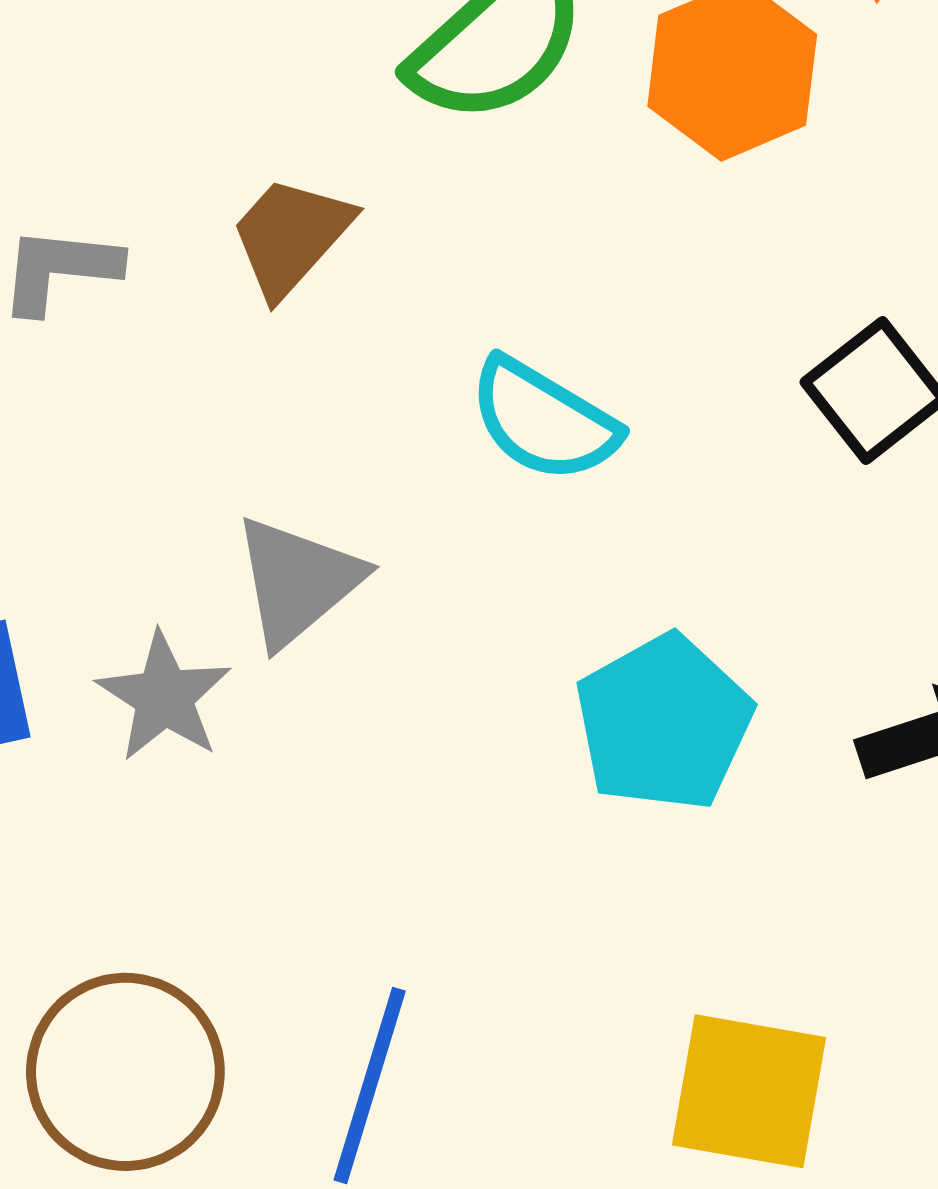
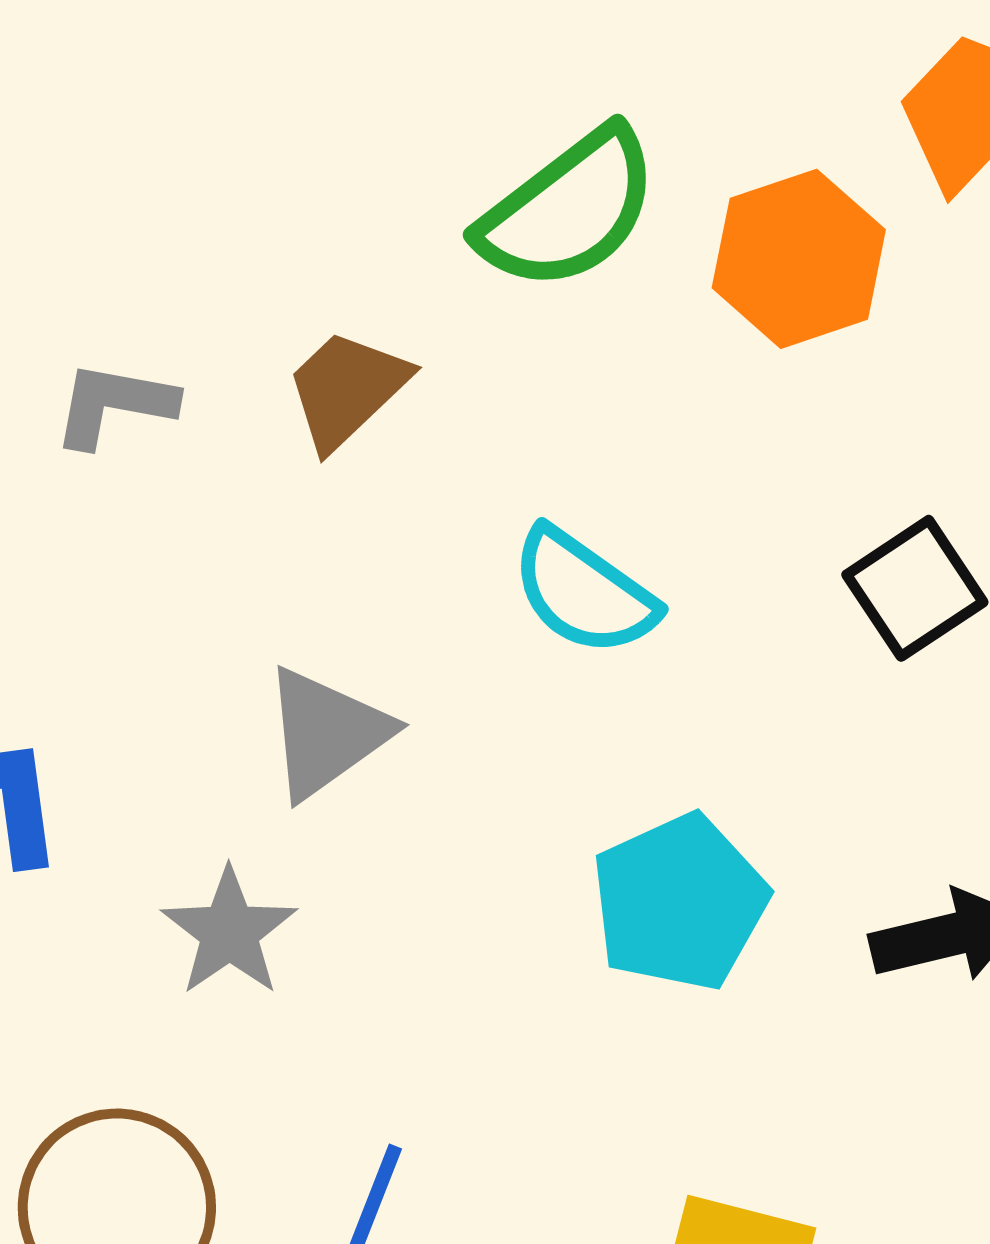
gray star: (164, 697) -> (229, 932), moved

